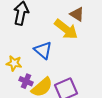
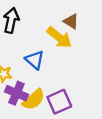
purple cross: (26, 81) -> (16, 93), size x1.5

